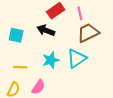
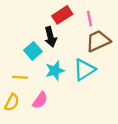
black arrow: (46, 30) -> (51, 37), turned -126
cyan square: (16, 35) -> (33, 51), moved, turned 35

